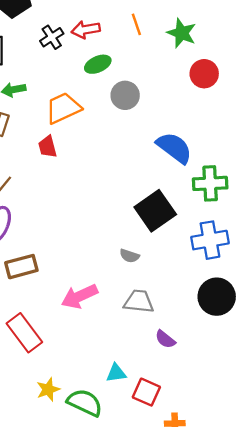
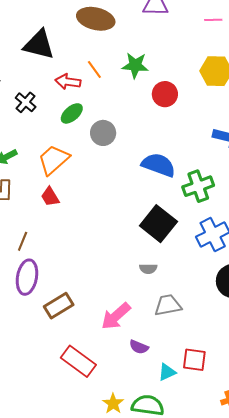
red arrow: (86, 30) -> (68, 82), moved, turned 35
purple semicircle: (165, 339) -> (139, 347), moved
red square: (146, 392) -> (194, 360), moved

